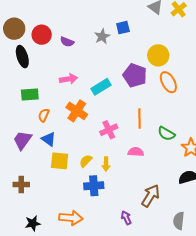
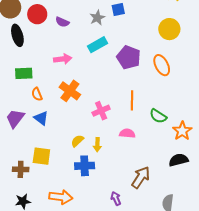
yellow circle: (158, 55) -> (169, 29), moved
cyan rectangle: (101, 87) -> (97, 45), moved
orange semicircle: (44, 115) -> (37, 94), turned -48
yellow square: (60, 161) -> (41, 156), moved
brown cross: (21, 185) -> (21, 169), moved

